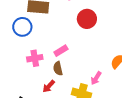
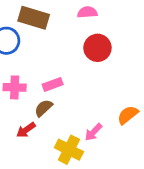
brown semicircle: (58, 68) -> (44, 108), turned 48

